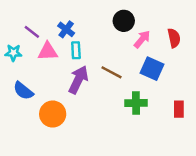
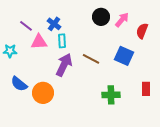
red semicircle: (174, 38) -> (142, 31), turned -147
pink arrow: (142, 39) -> (122, 20), moved
cyan star: (13, 53) -> (10, 51), moved
blue semicircle: (23, 91) -> (19, 84), moved
green cross: (136, 103) -> (111, 95), moved

